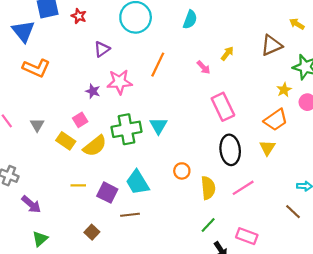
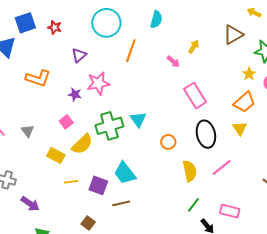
orange line: (158, 65) -> (131, 51), moved
orange L-shape: (36, 68) -> (38, 78), moved
yellow rectangle: (66, 141) -> (56, 155), moved
orange circle: (182, 171) -> (168, 142), moved

